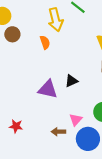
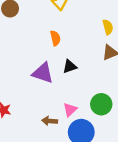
orange semicircle: (45, 42) -> (55, 38), moved

